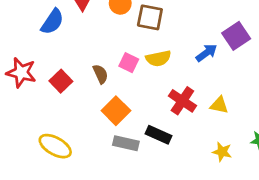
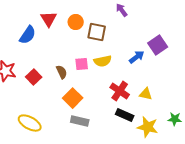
pink square: (129, 63) -> (82, 64), turned -32
black rectangle: (158, 135) -> (125, 115), moved
yellow star: (222, 152) -> (148, 127), size x1.5

